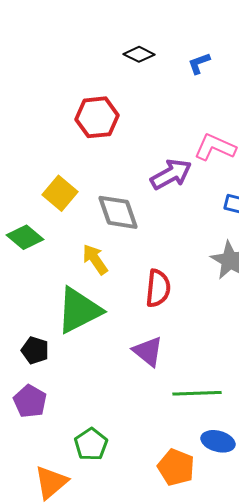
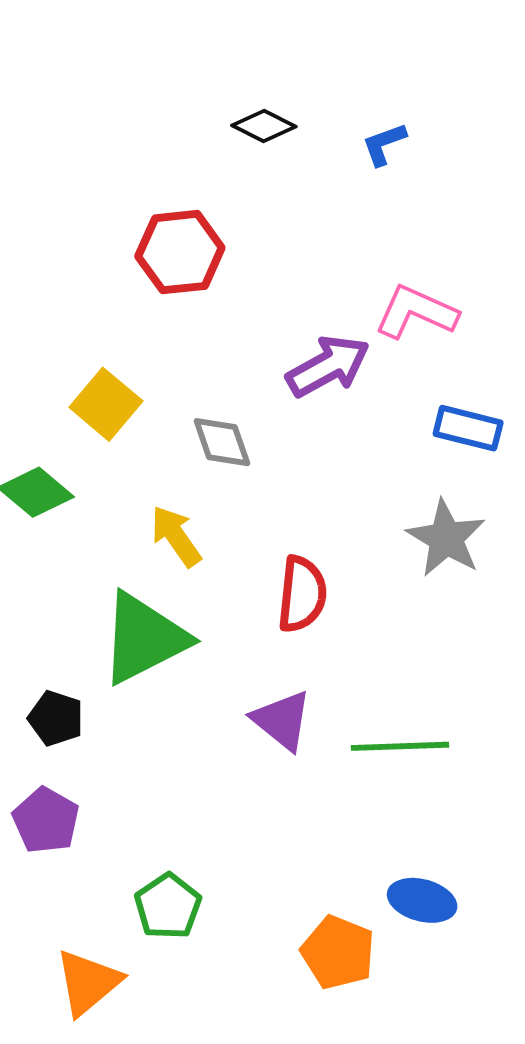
gray diamond: (118, 212) -> (222, 442), size x0.7
green line: (197, 393) -> (400, 746), moved

